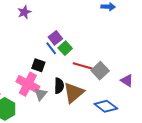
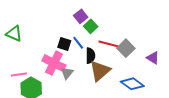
blue line: (51, 48) -> (78, 43), moved
black semicircle: (59, 86) -> (90, 56), moved

